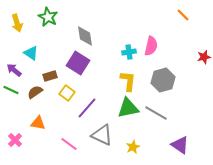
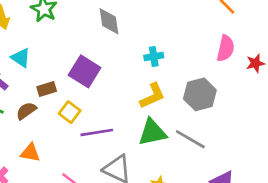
gray diamond: (85, 36) -> (109, 21), moved
pink semicircle: (151, 46) -> (226, 48), moved
yellow L-shape: (128, 81) -> (152, 96), turned 60
purple line: (87, 108) -> (97, 132), turned 40

